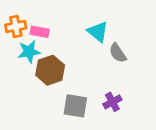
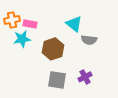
gray semicircle: (118, 53) -> (89, 40), turned -49
brown hexagon: (50, 70) -> (53, 49), moved

